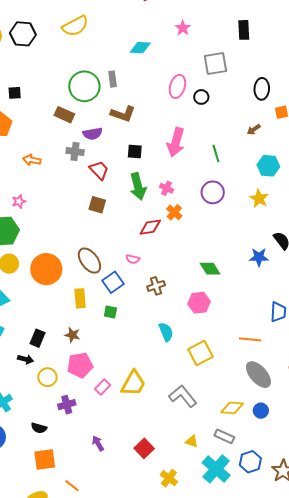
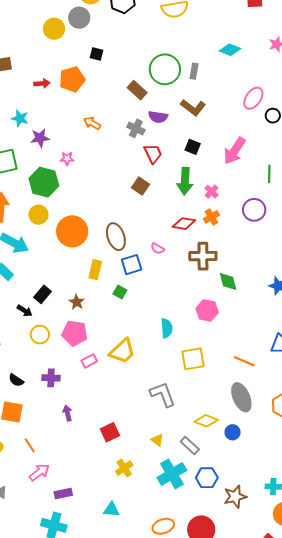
brown cross: (156, 286) -> (203, 256), moved, size x1.5
yellow trapezoid: (133, 383) -> (122, 351), moved
purple cross: (67, 405) -> (51, 378), moved

